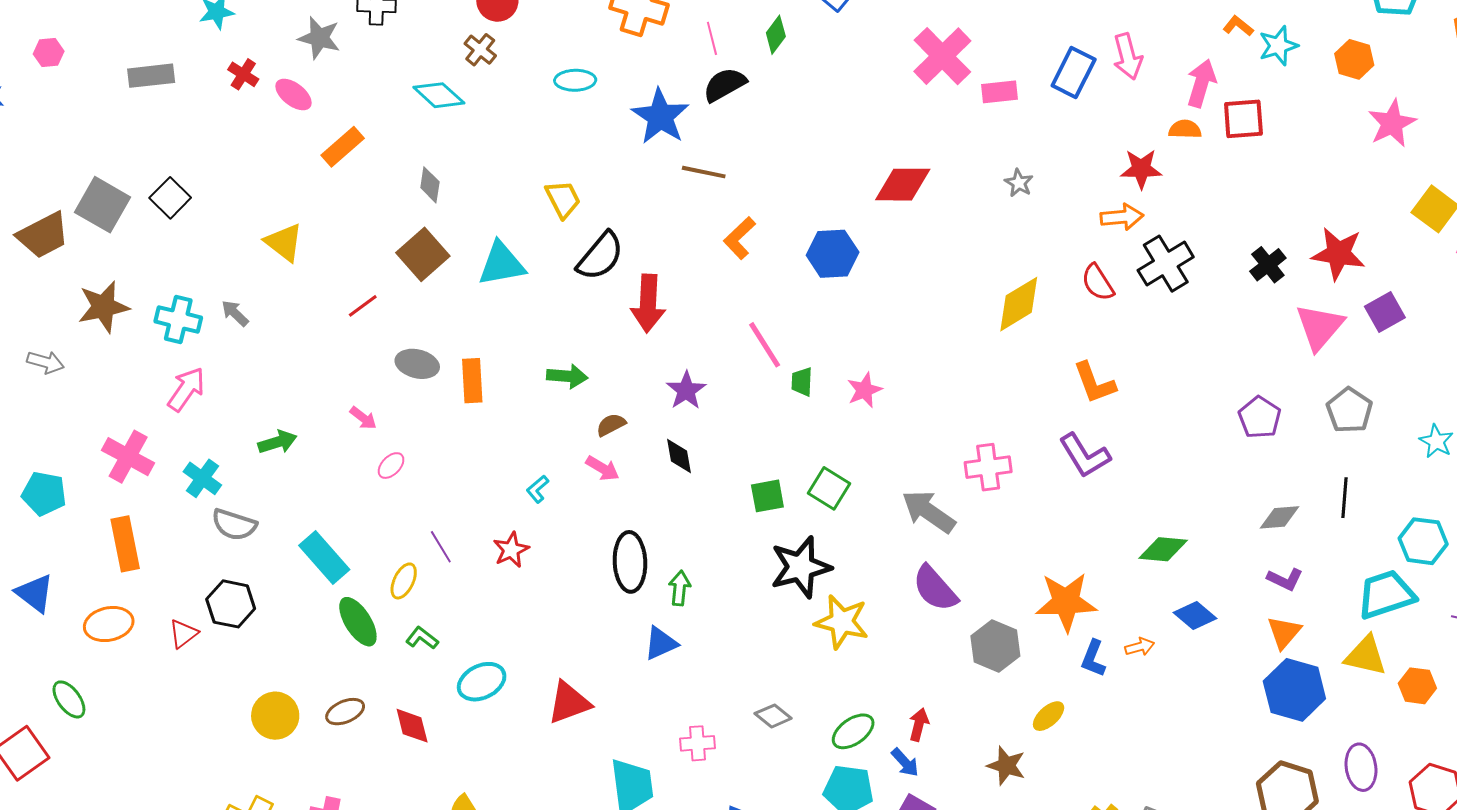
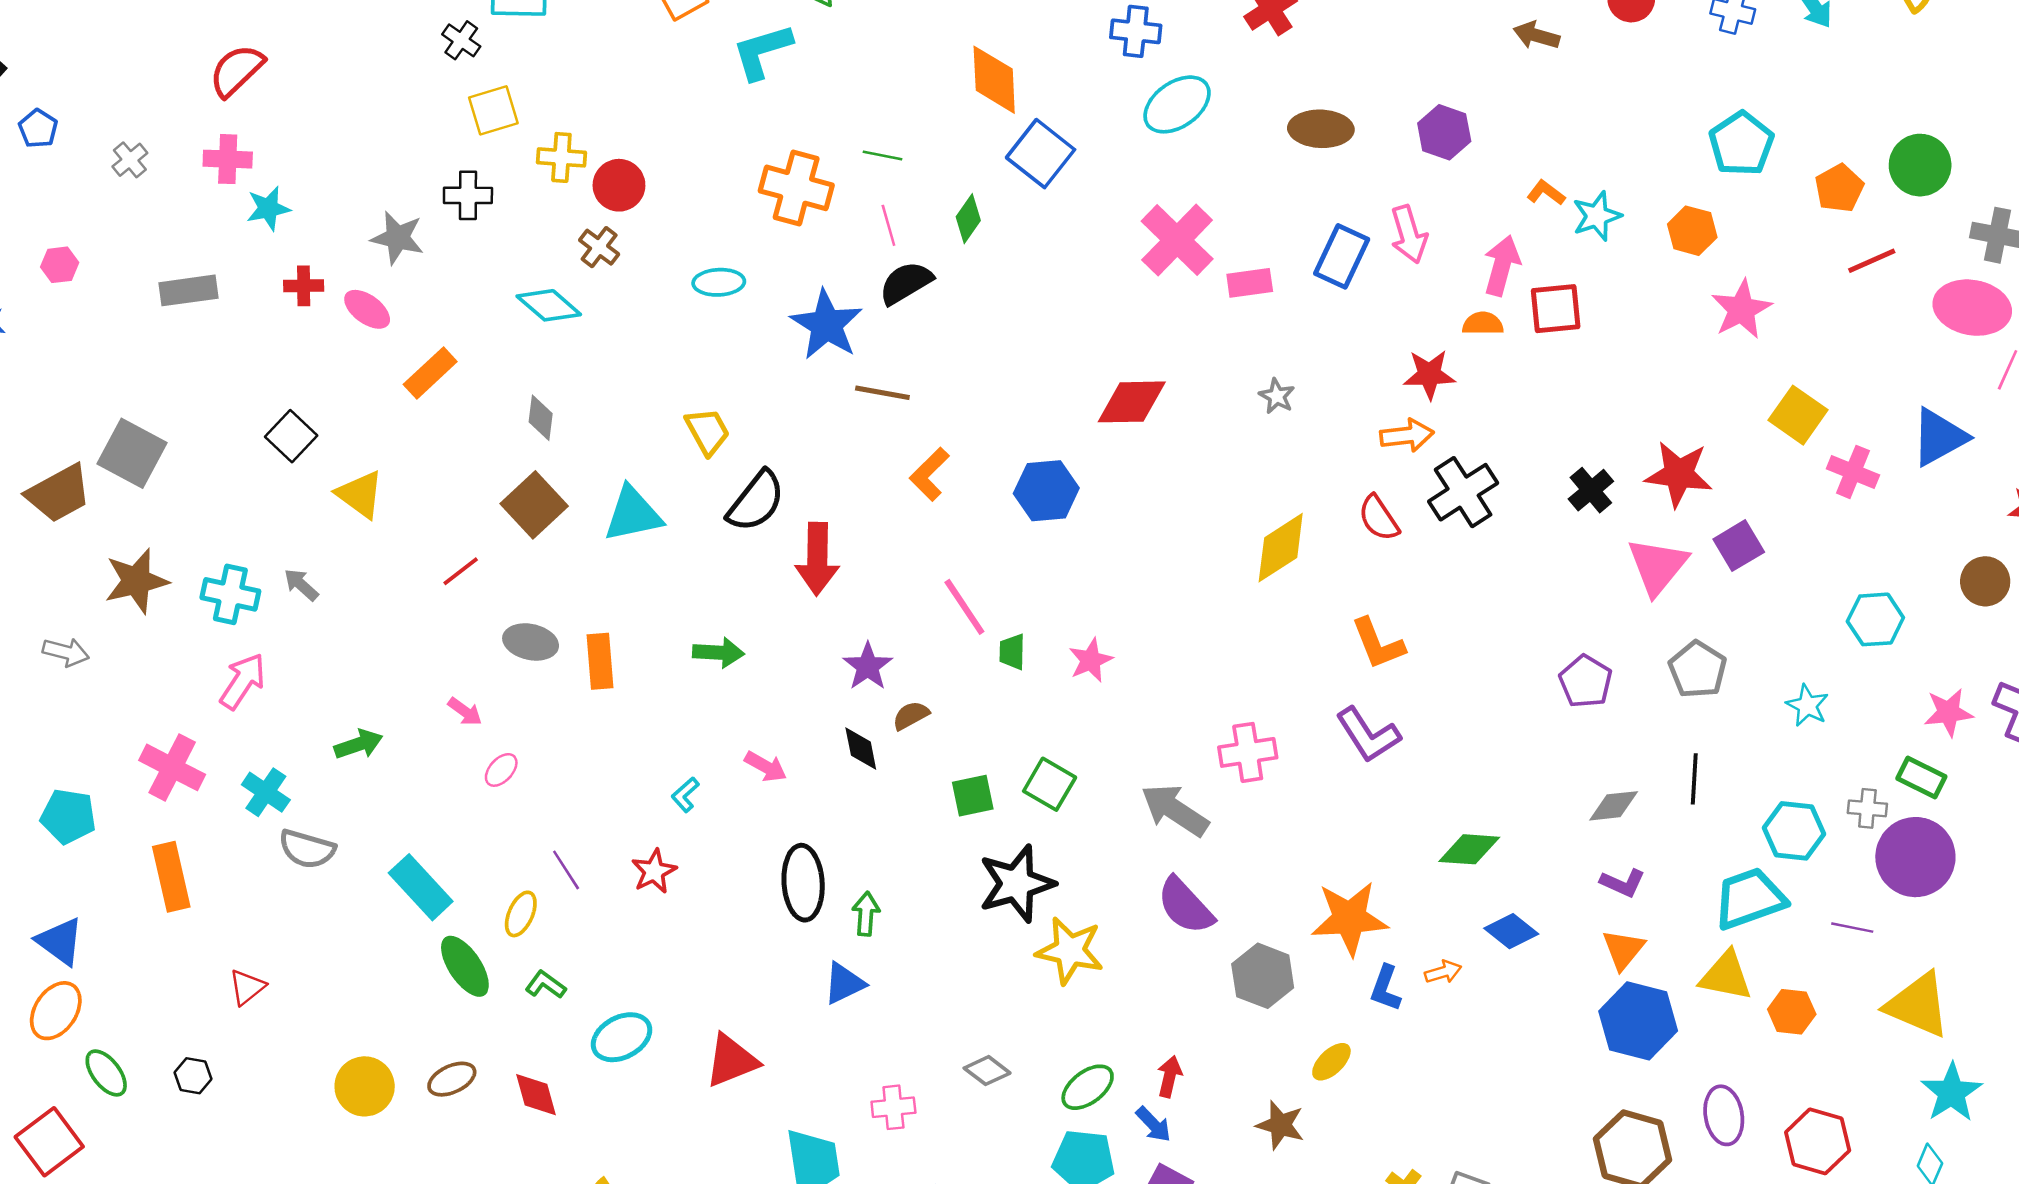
red cross: (243, 74) -> (304, 286), turned -32
black square: (170, 198) -> (291, 436), moved
brown semicircle: (611, 425) -> (911, 715), moved
black hexagon: (231, 604) -> (193, 1076), moved, size x0.6
orange ellipse: (109, 624) -> (56, 1011), moved, turned -42

